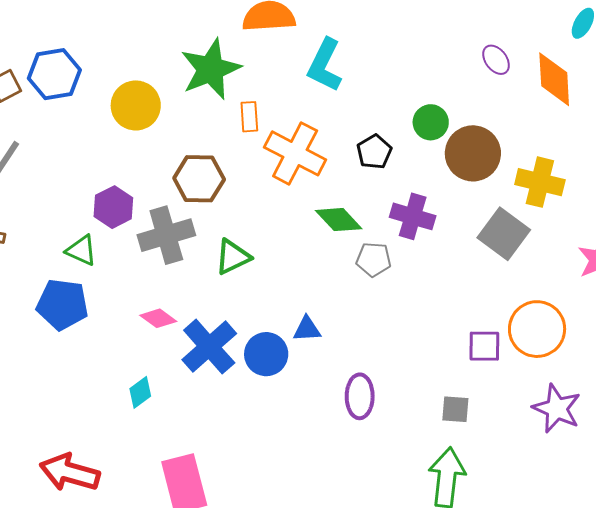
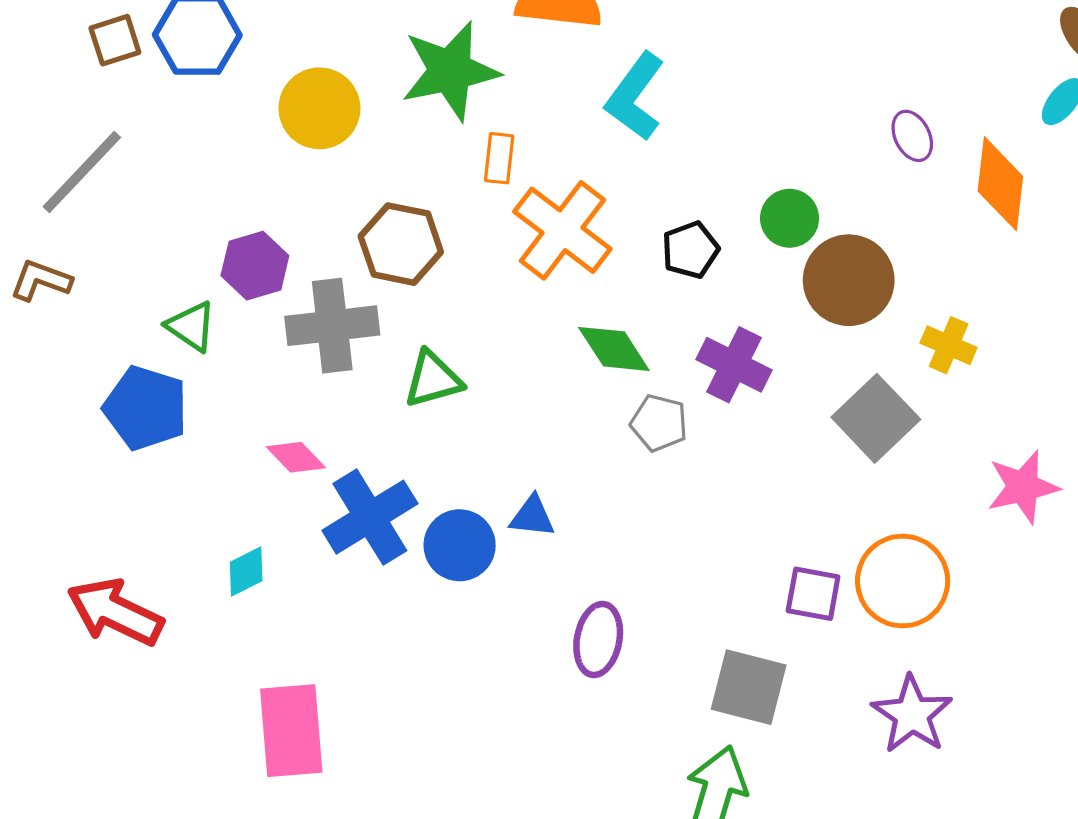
yellow cross: (540, 182) -> (949, 345), size x0.7
gray square: (455, 409) -> (749, 687), size x1.6
red arrow: (70, 473) -> (115, 612), moved

